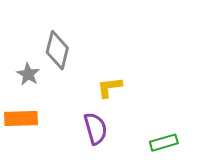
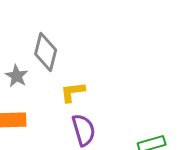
yellow L-shape: (110, 87) -> (73, 92), moved

